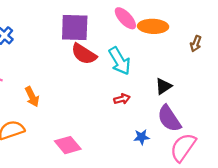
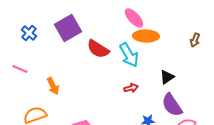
orange ellipse: (153, 26) -> (146, 36), moved
purple square: (75, 28) -> (68, 28), moved, turned -32

